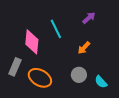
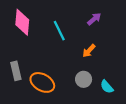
pink diamond: (32, 42) -> (22, 22), moved
gray rectangle: (15, 67) -> (16, 71), turned -36

